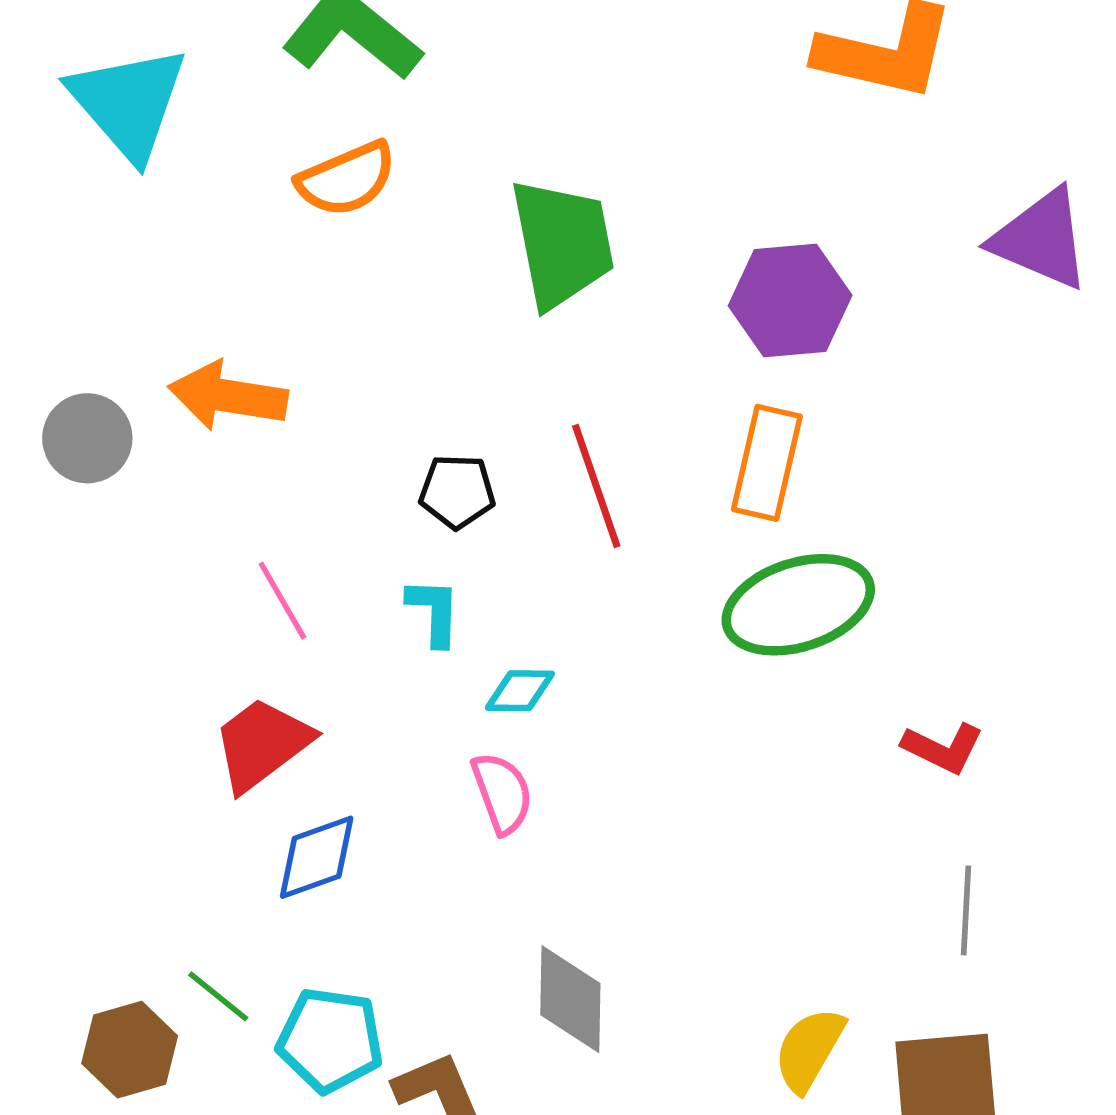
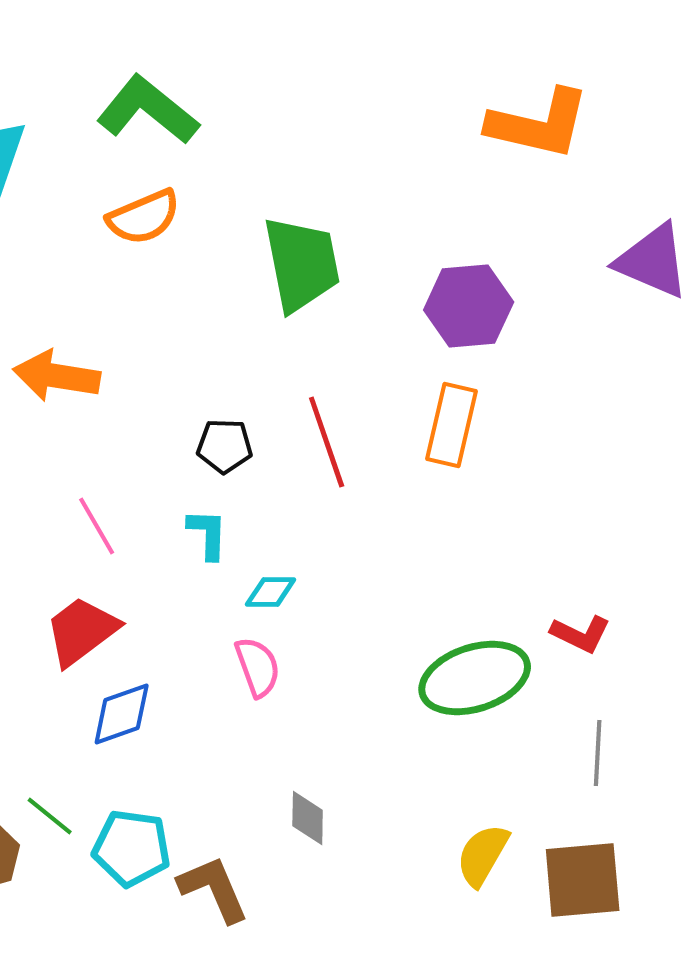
green ellipse: (798, 605) -> (475, 678), moved
gray diamond: (570, 999) -> (308, 818), size x0.7

